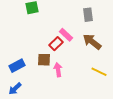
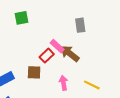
brown arrow: (92, 42) -> (70, 54), moved
pink arrow: (58, 70) -> (63, 83), moved

